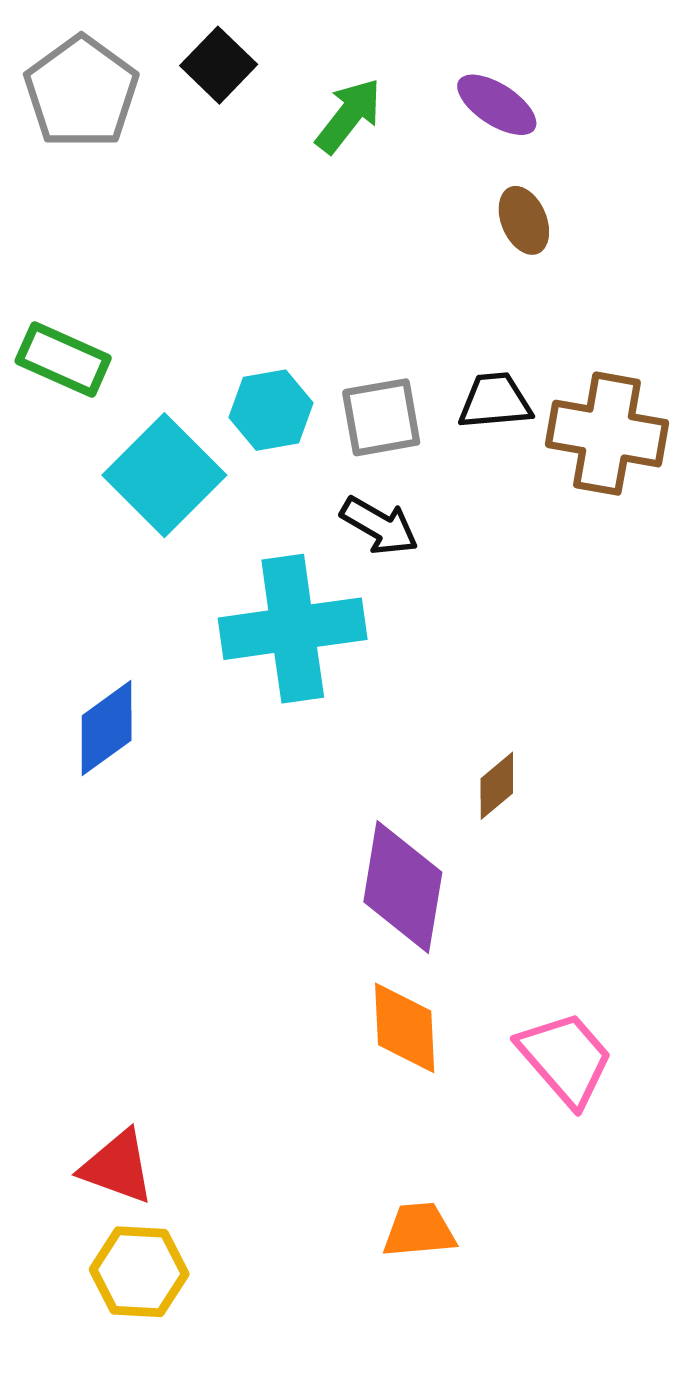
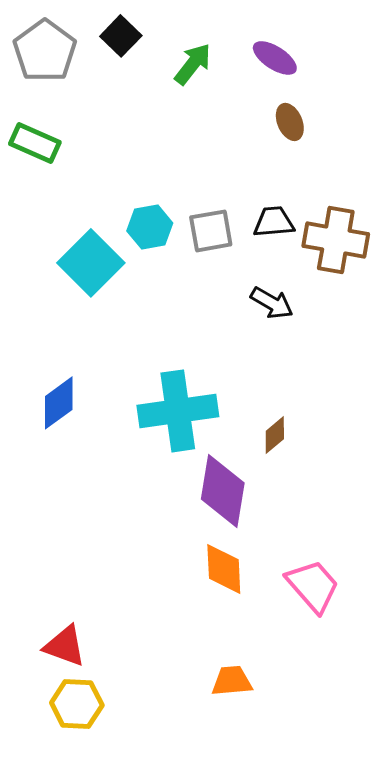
green rectangle: (63, 359) -> (35, 143), moved
black arrow: (379, 526) -> (272, 303), moved
cyan cross: (293, 629) -> (178, 411), moved

